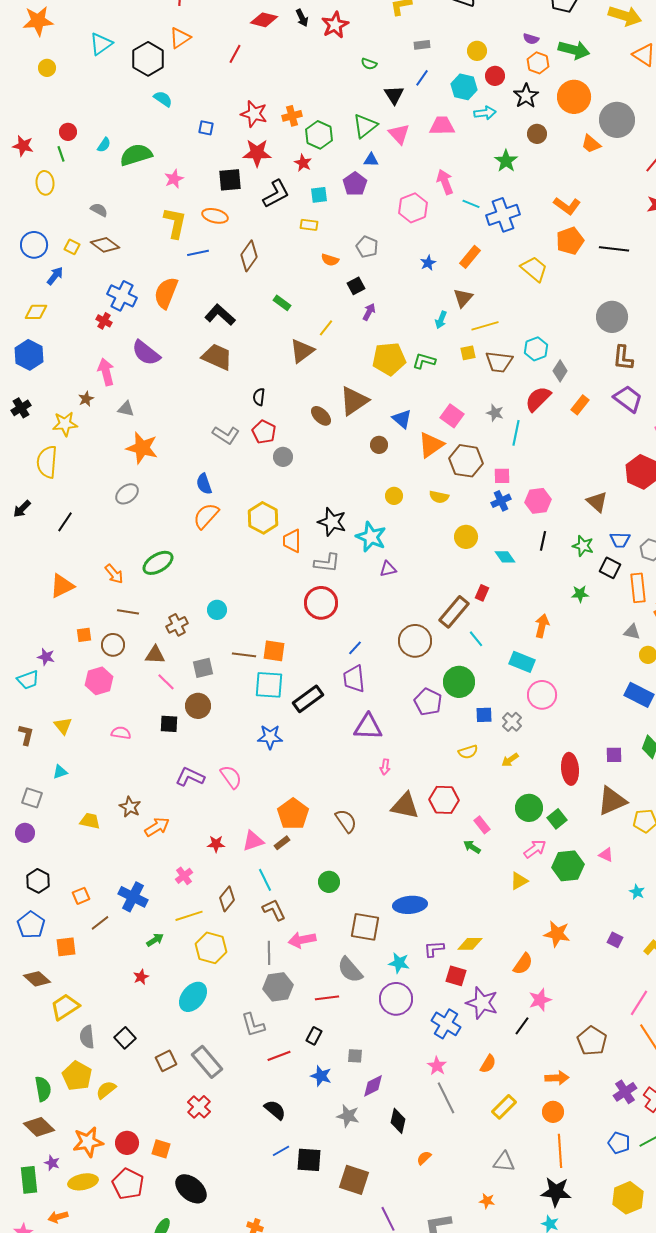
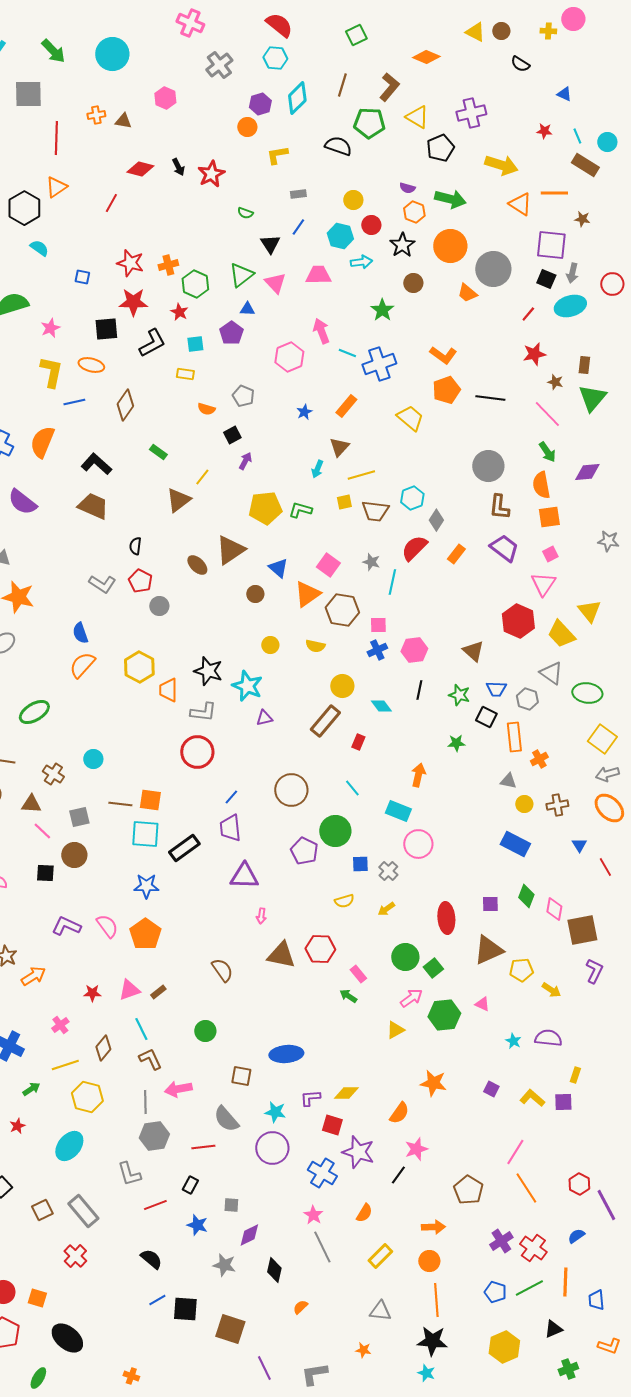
brown rectangle: (454, 612) -> (325, 721), moved
brown cross: (177, 625) -> (53, 774), turned -30
orange pentagon: (293, 814) -> (145, 934), moved
brown square: (365, 927) -> (241, 1076), size x0.7

